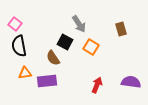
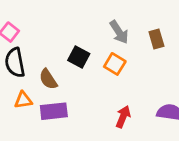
gray arrow: (79, 24) -> (119, 32), moved
brown semicircle: (53, 58) -> (48, 79), moved

